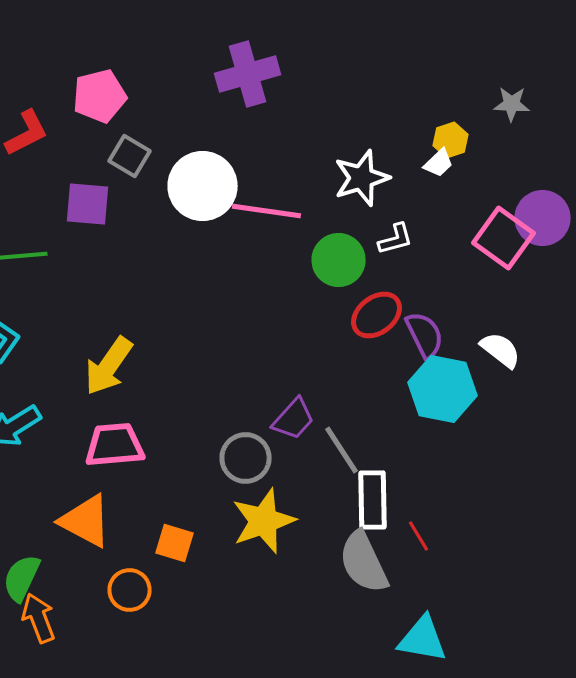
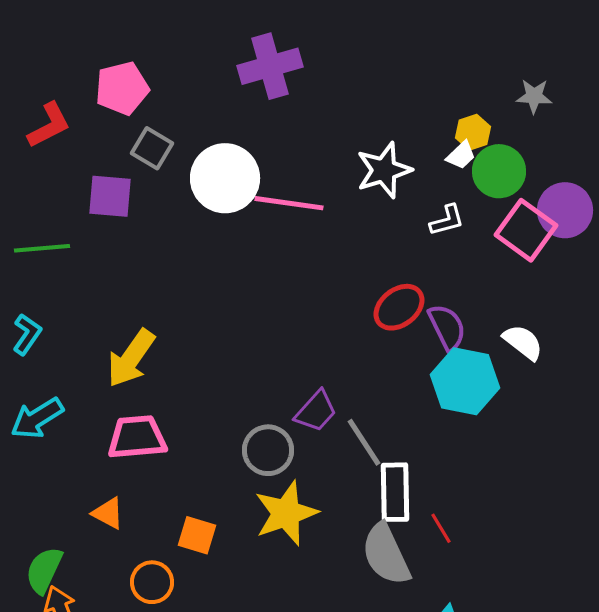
white L-shape: (396, 239) -> (447, 220), moved
green circle: (339, 260) -> (499, 171), moved
orange triangle: (86, 521) -> (108, 513), size x0.6

